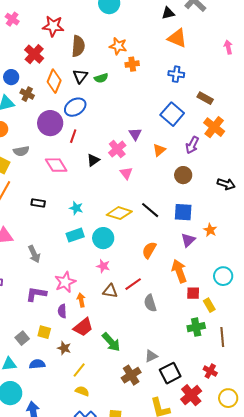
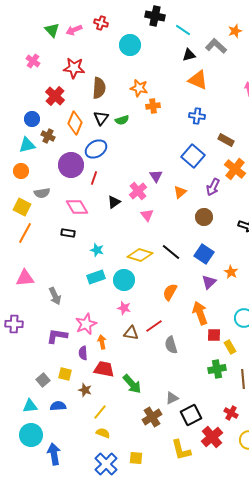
black rectangle: (38, 203) -> (68, 233), moved
blue square: (183, 212) -> (204, 254), turned 30
red trapezoid: (83, 327) -> (104, 369), turned -130

